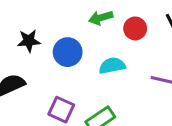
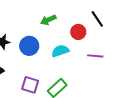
red circle: (135, 28) -> (78, 32), moved

